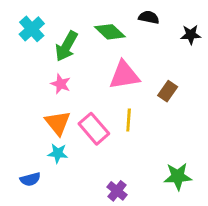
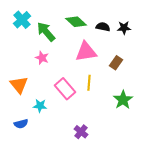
black semicircle: (149, 17) -> (103, 27), moved
black star: (191, 35) -> (124, 28), moved
green arrow: (66, 46) -> (46, 32), turned 110
orange triangle: (58, 123) -> (19, 85), moved
green star: (178, 176) -> (123, 100), moved, turned -30

